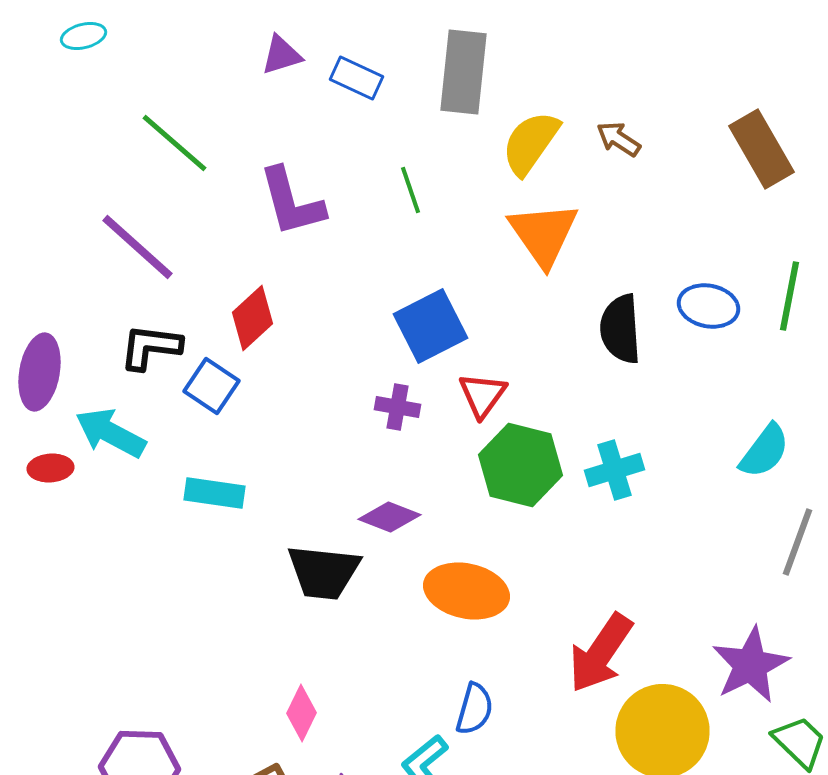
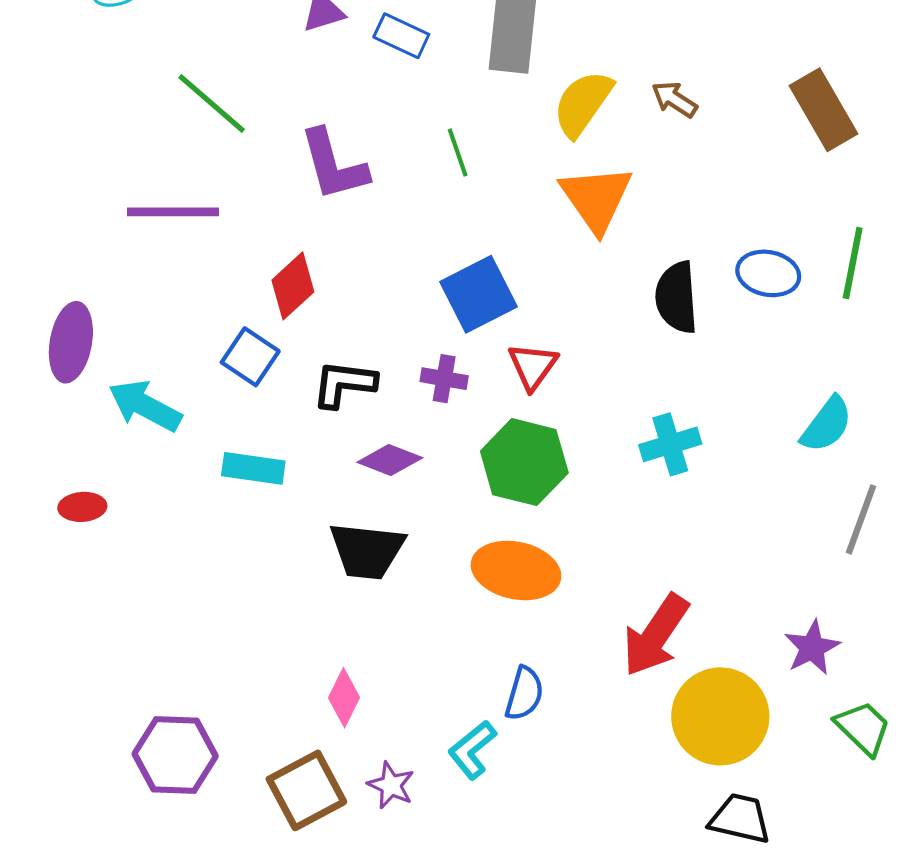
purple line: (138, 247) -> (173, 212), turned -42
black L-shape: (150, 347) -> (344, 384), moved
green hexagon: (520, 465) -> (524, 462), moved
red ellipse: (50, 468) -> (82, 507), moved
purple diamond: (390, 517) -> (390, 460), moved
purple star: (750, 665) -> (812, 648), size x0.7

